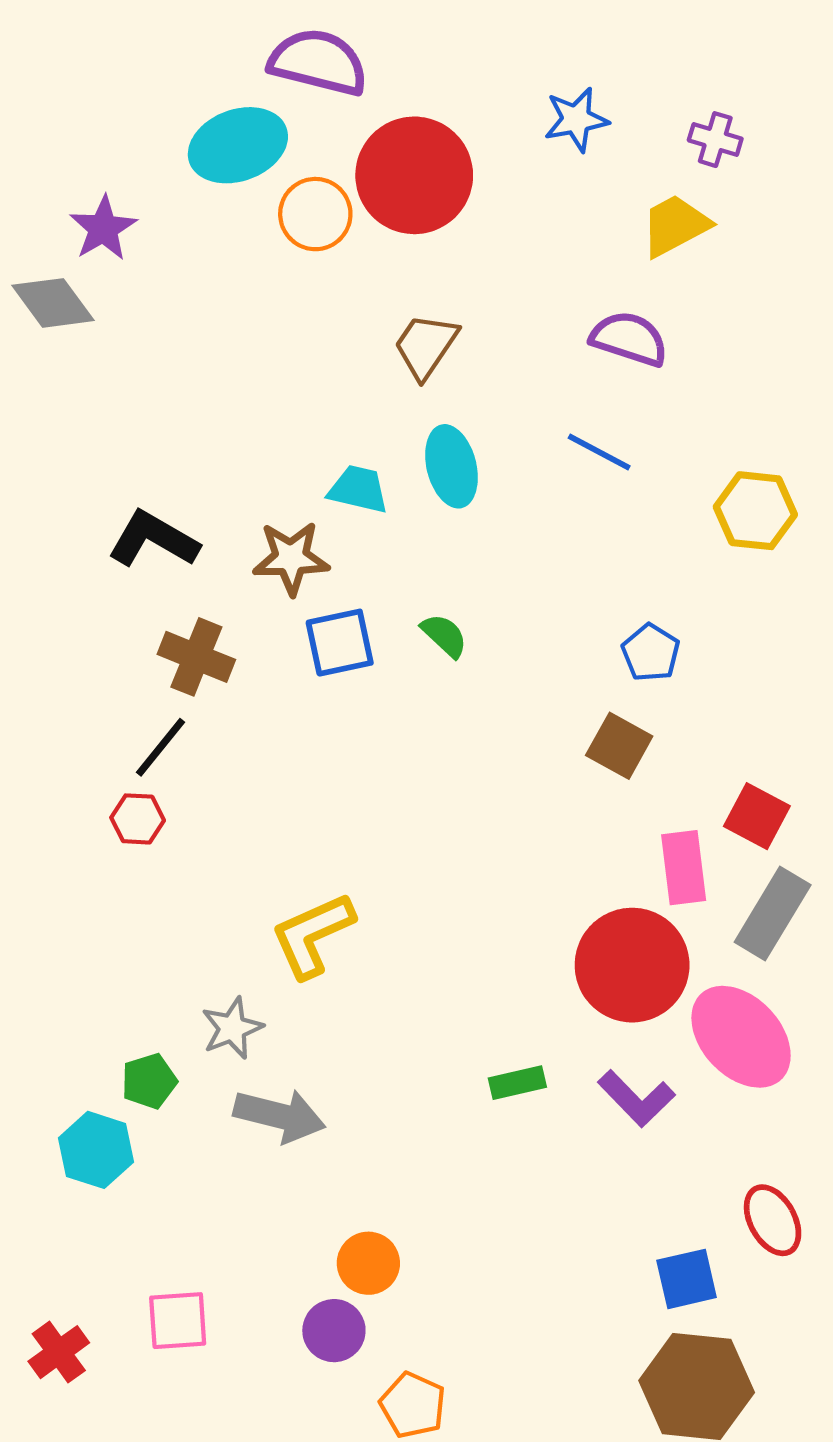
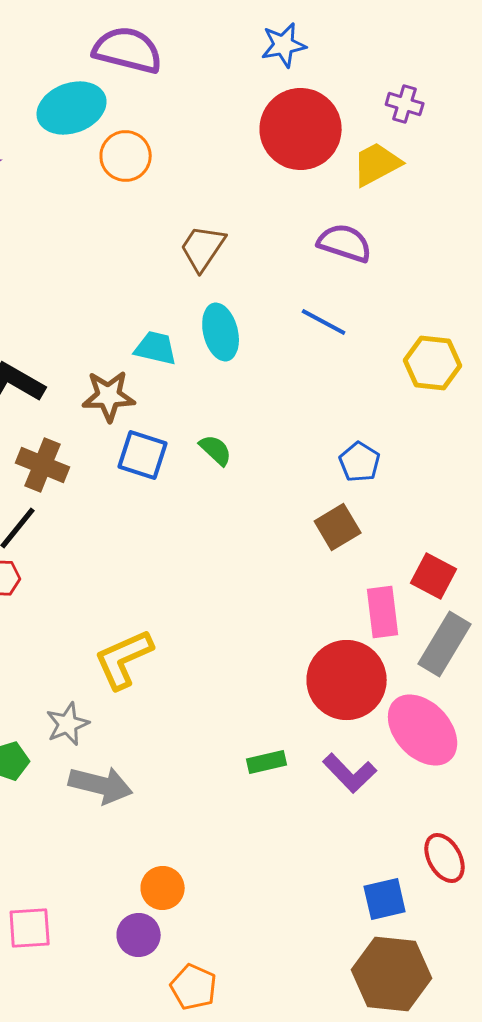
blue star: (576, 119) -> (284, 45), moved
red circle: (414, 175) -> (301, 129), moved
blue square: (340, 643) -> (143, 455), turned 30
brown square: (619, 746) -> (338, 527), turned 30

